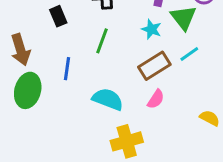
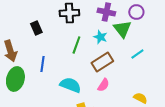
green line: (102, 41) -> (76, 45), moved
cyan line: (189, 54) -> (137, 54), moved

